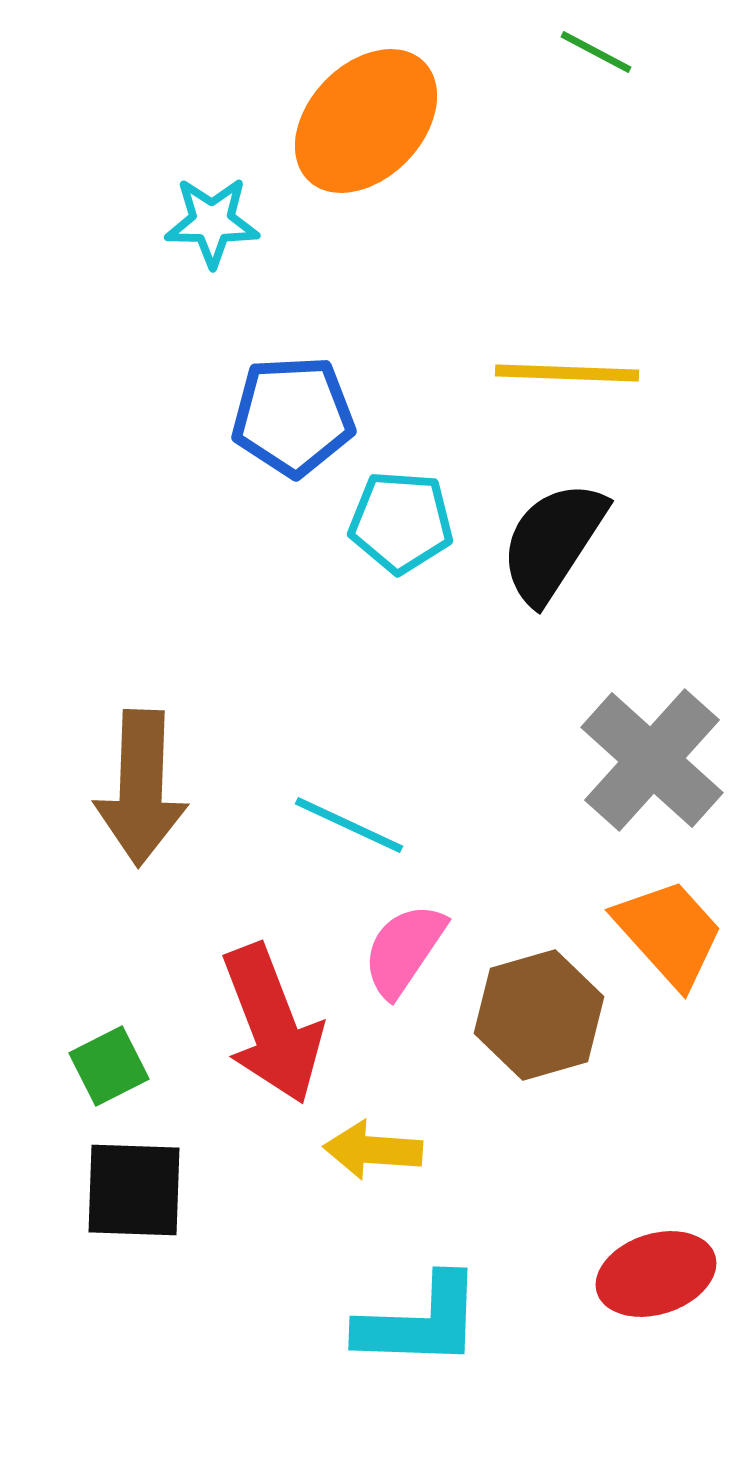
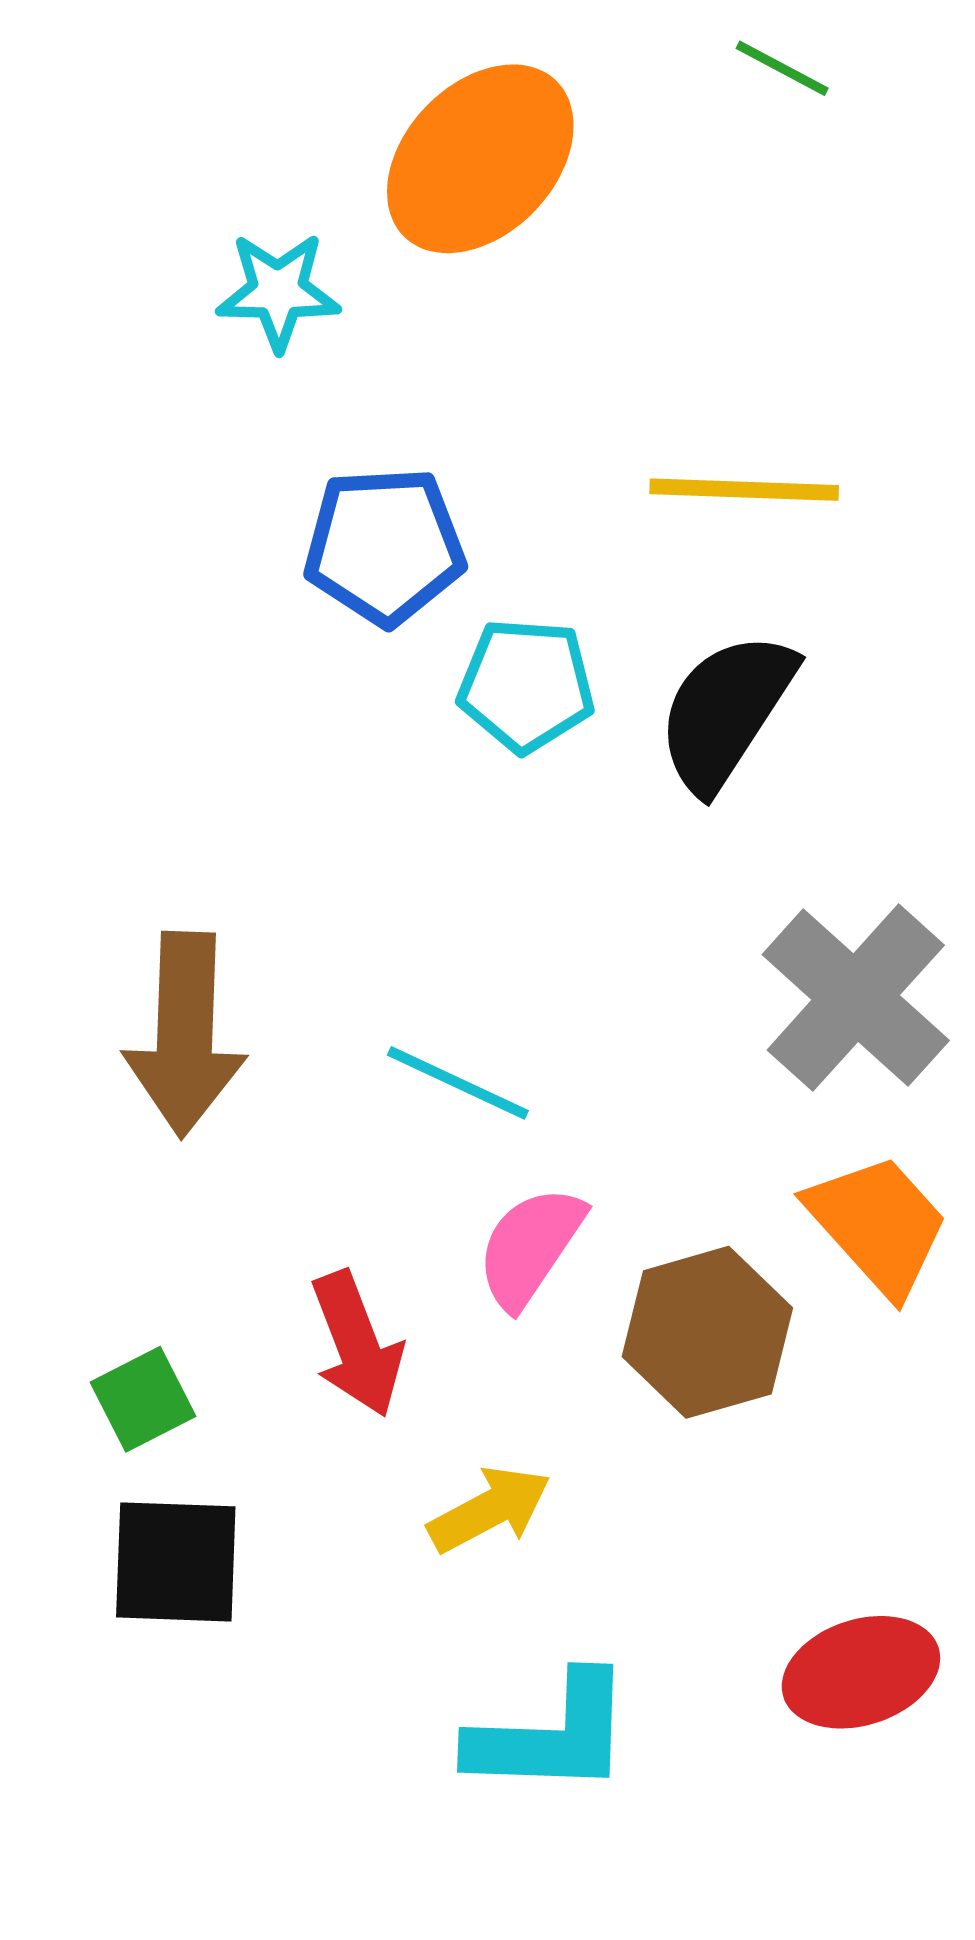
red arrow: (272, 1024) -> (357, 1344), size x0.7
yellow arrow: (373, 1150) -> (489, 1509), turned 148

